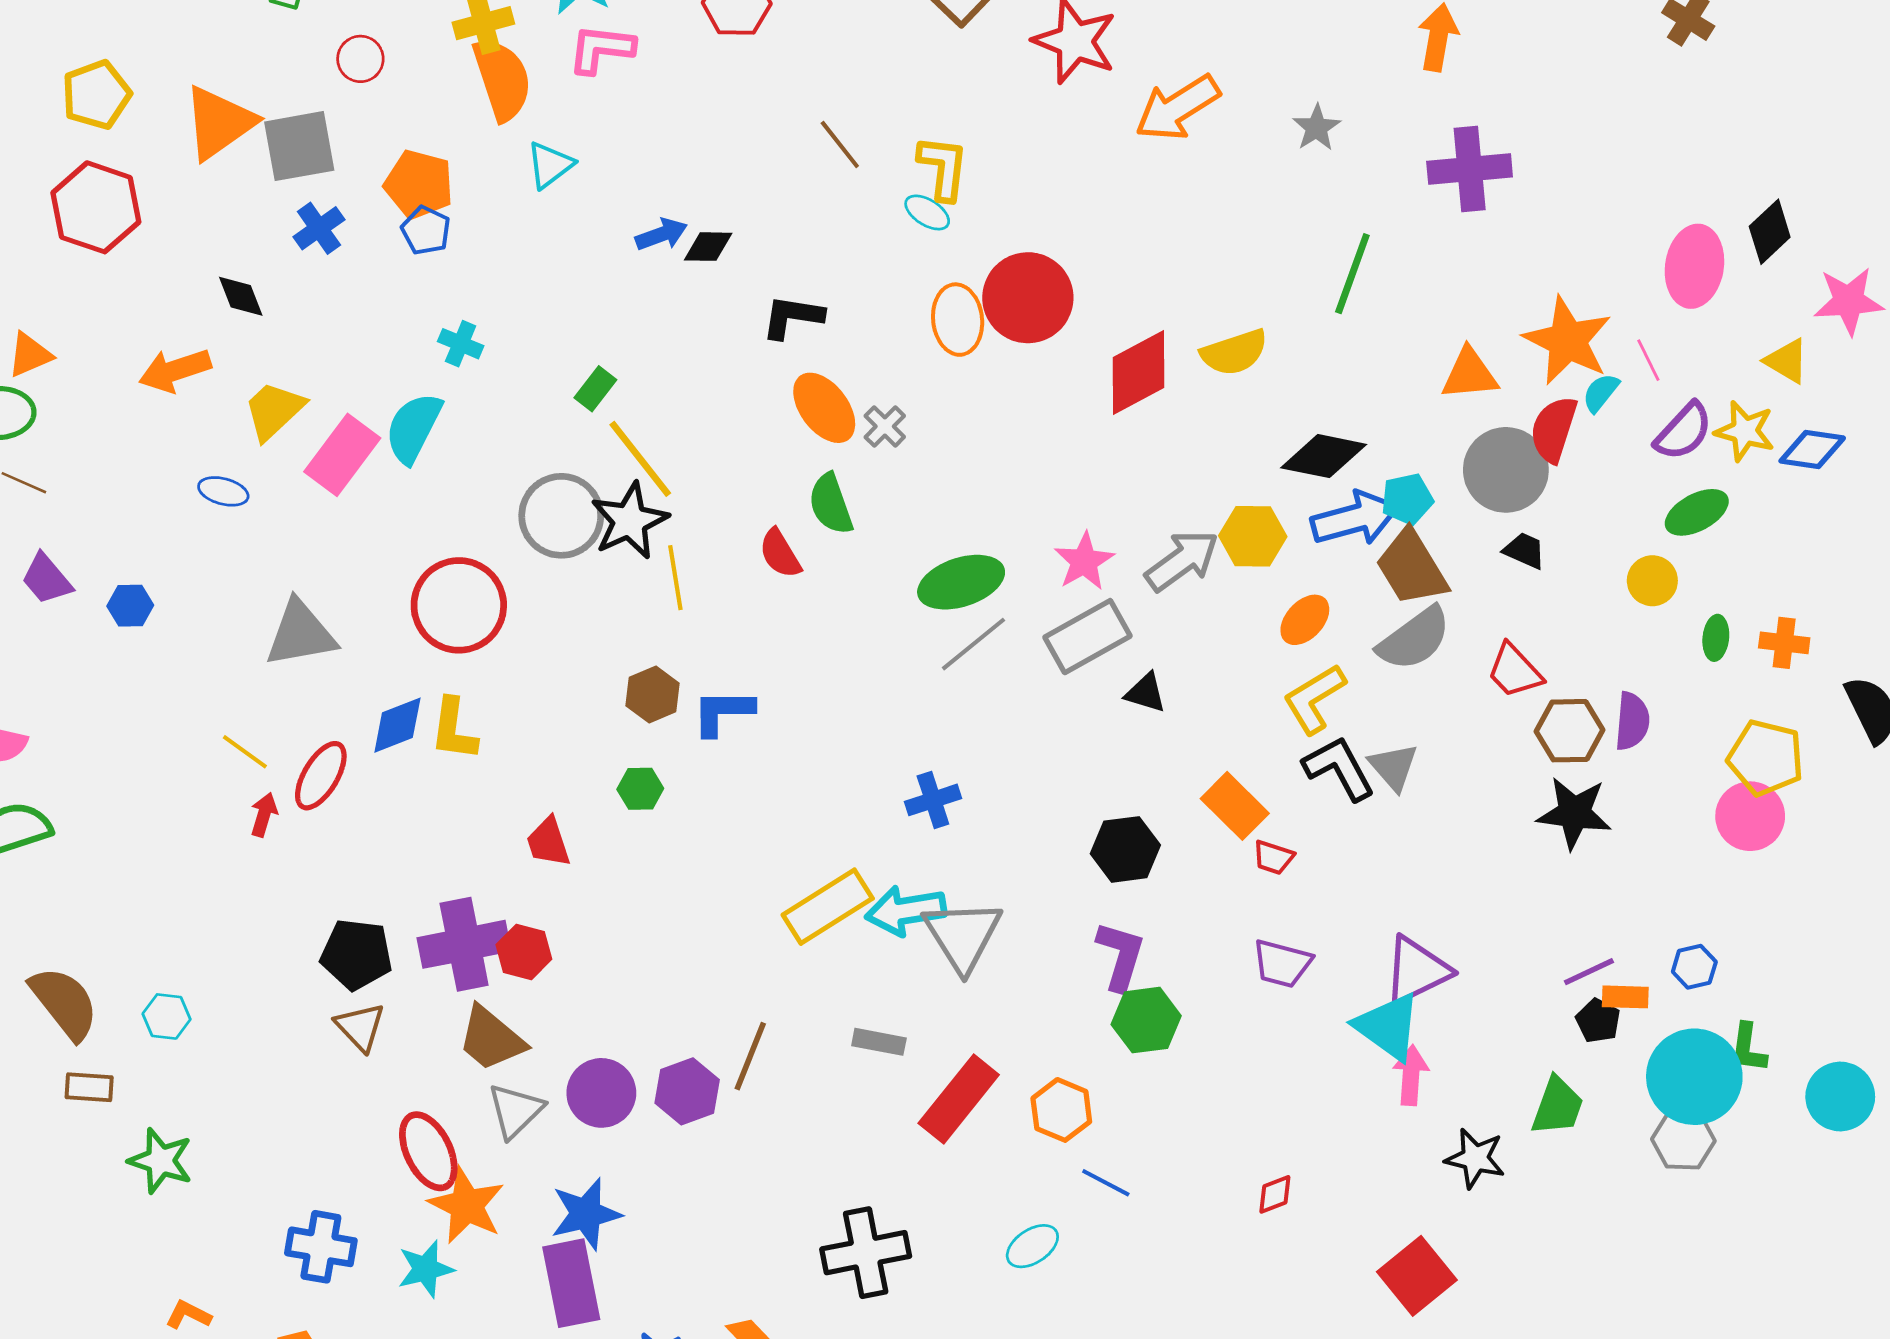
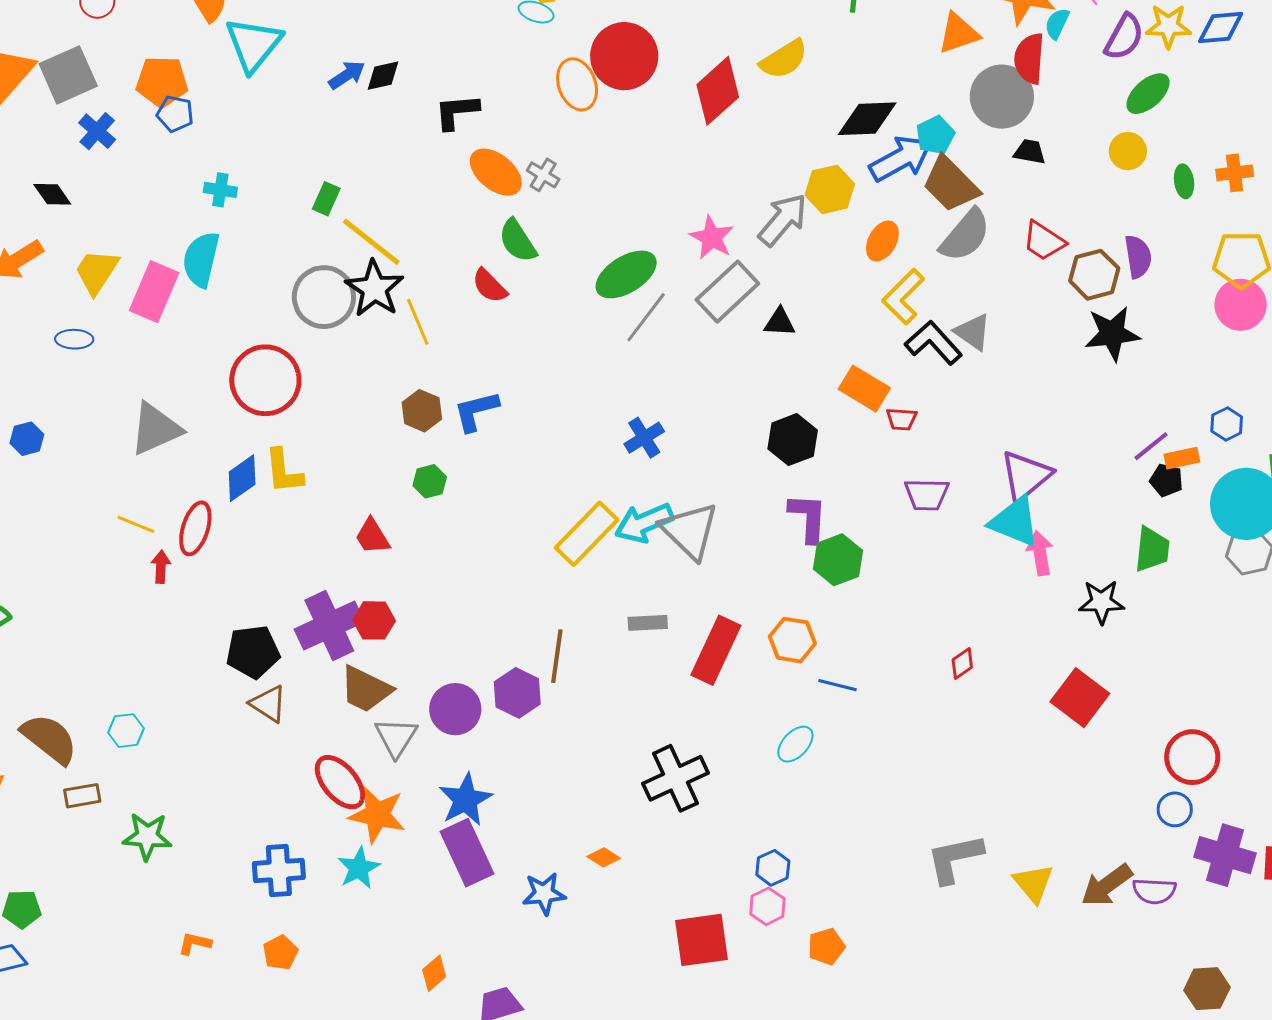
cyan triangle: (550, 165) -> (254, 44), size x1.6

